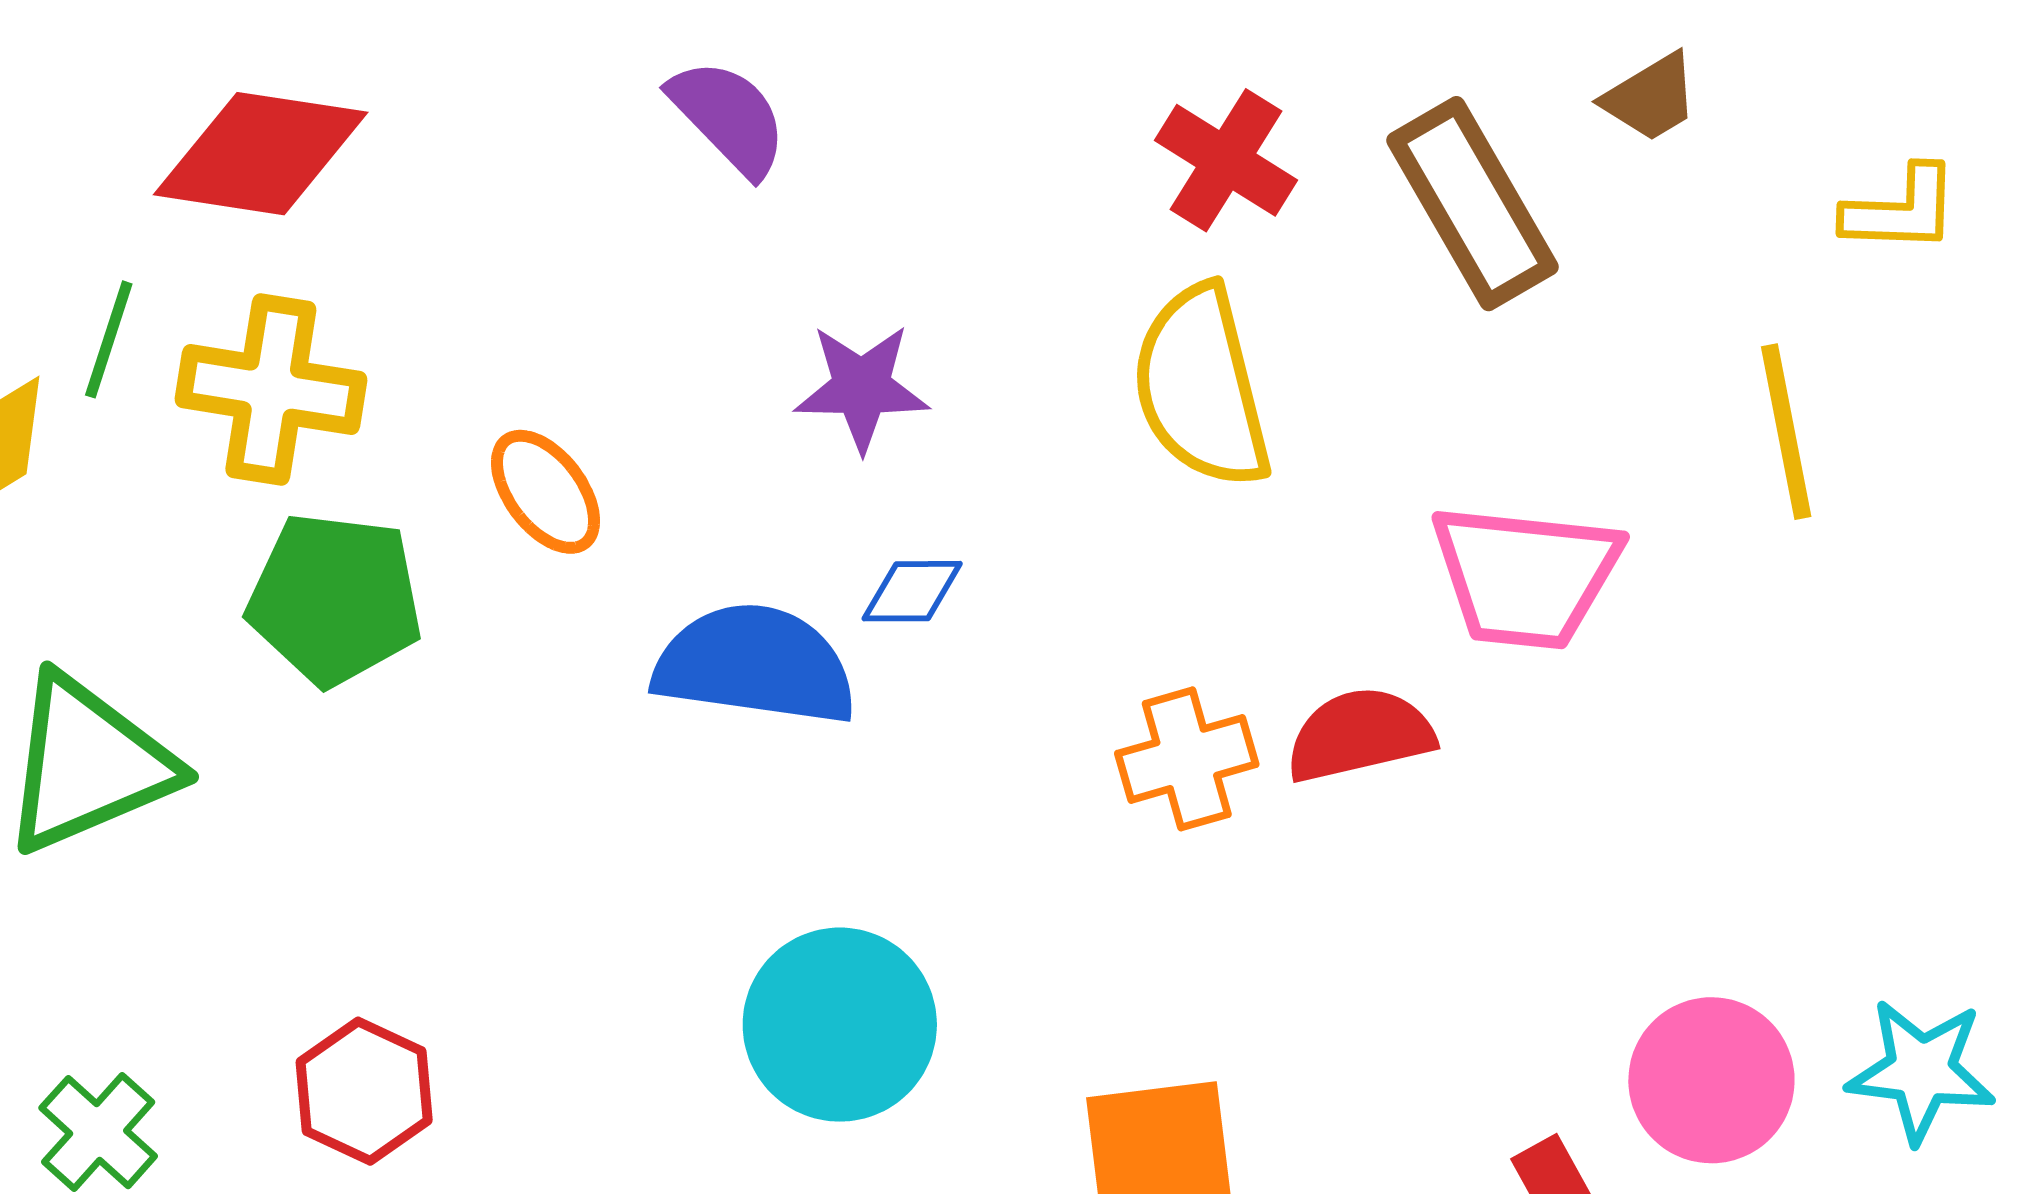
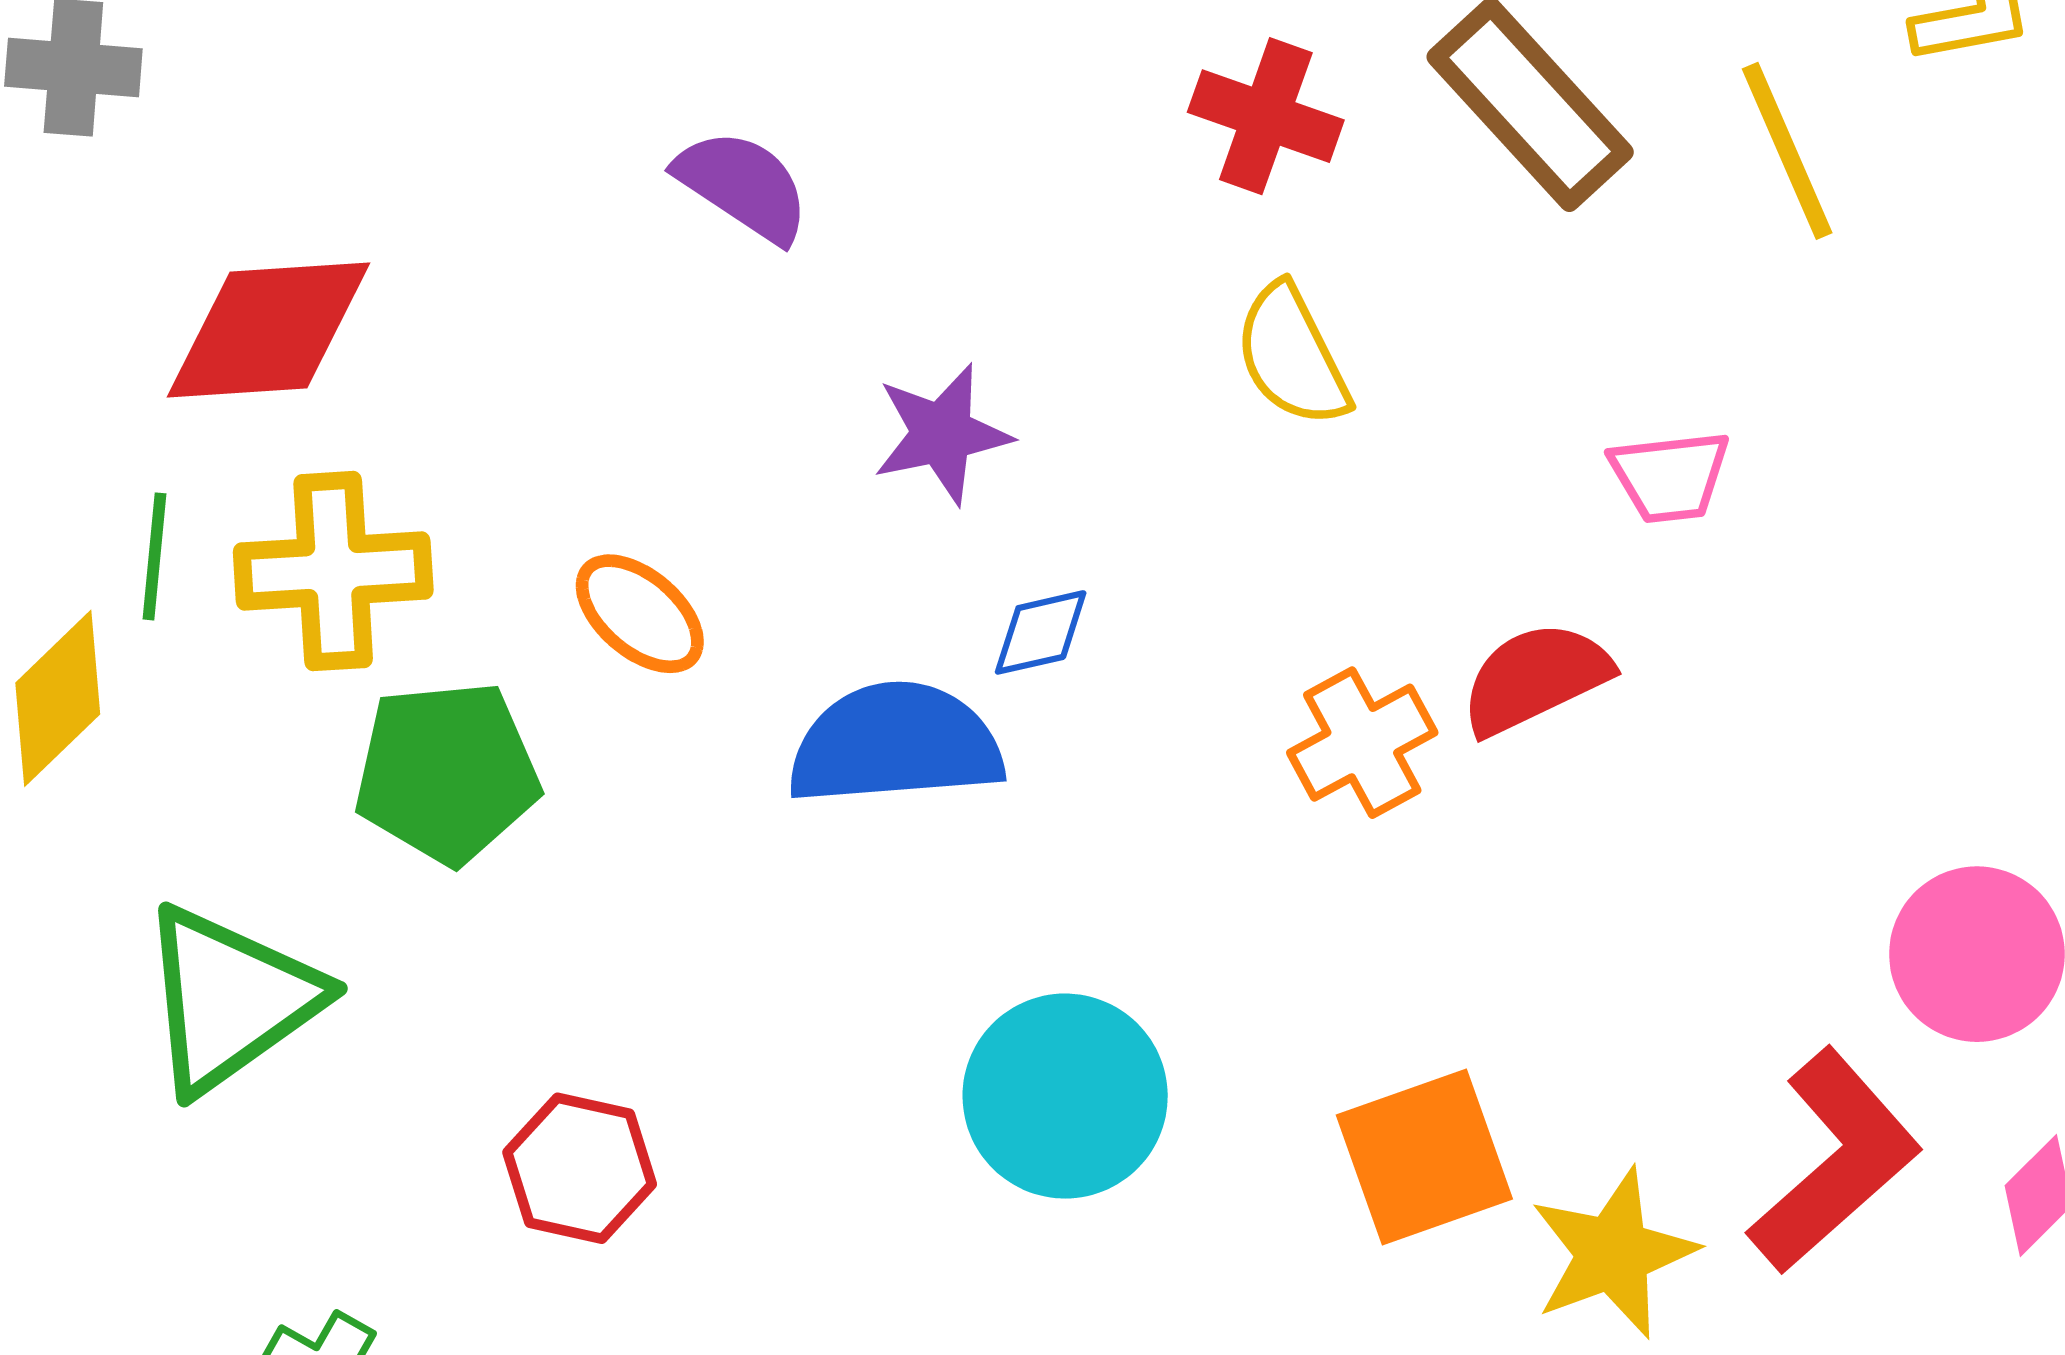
yellow semicircle: (1201, 387) -> (1292, 356), size x0.7
yellow line: (1786, 432) -> (1787, 151), moved
pink trapezoid: (1526, 576) -> (1670, 476), size x0.6
red hexagon: (364, 1091) -> (580, 1168), moved

